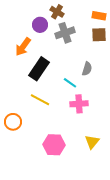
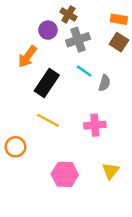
brown square: (99, 35) -> (119, 42), turned 35
cyan line: (70, 83) -> (84, 71), moved

